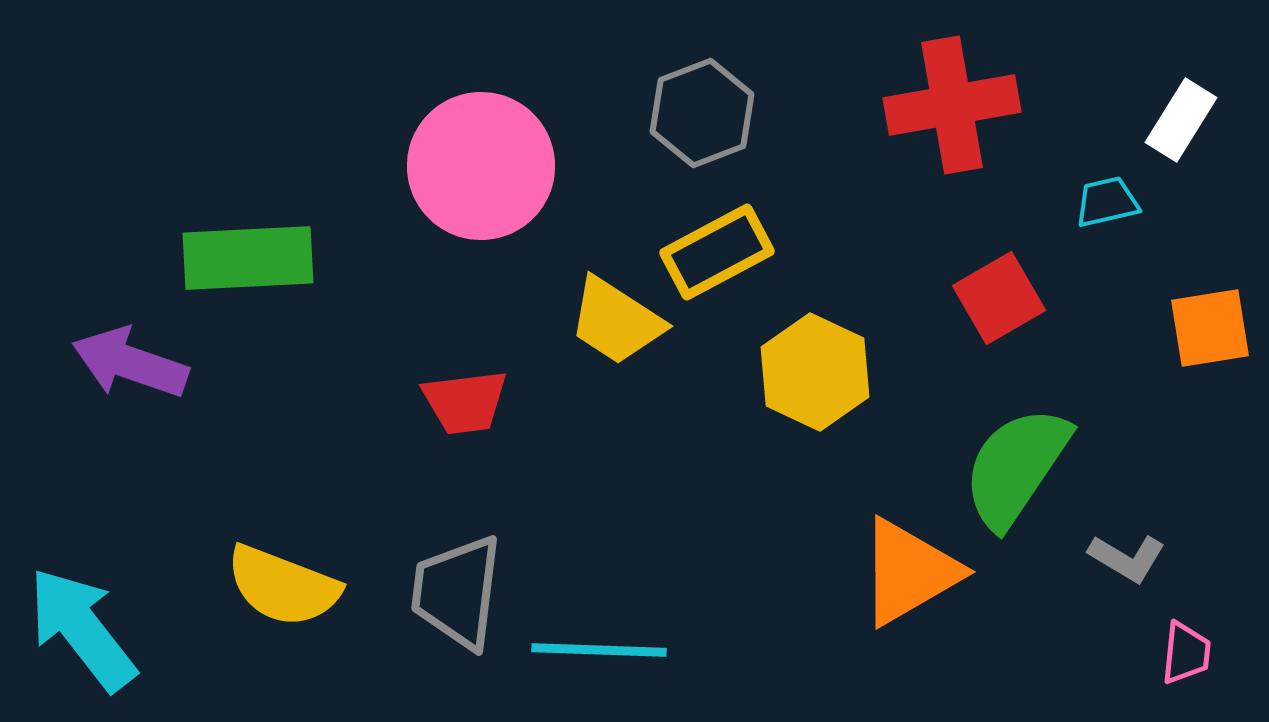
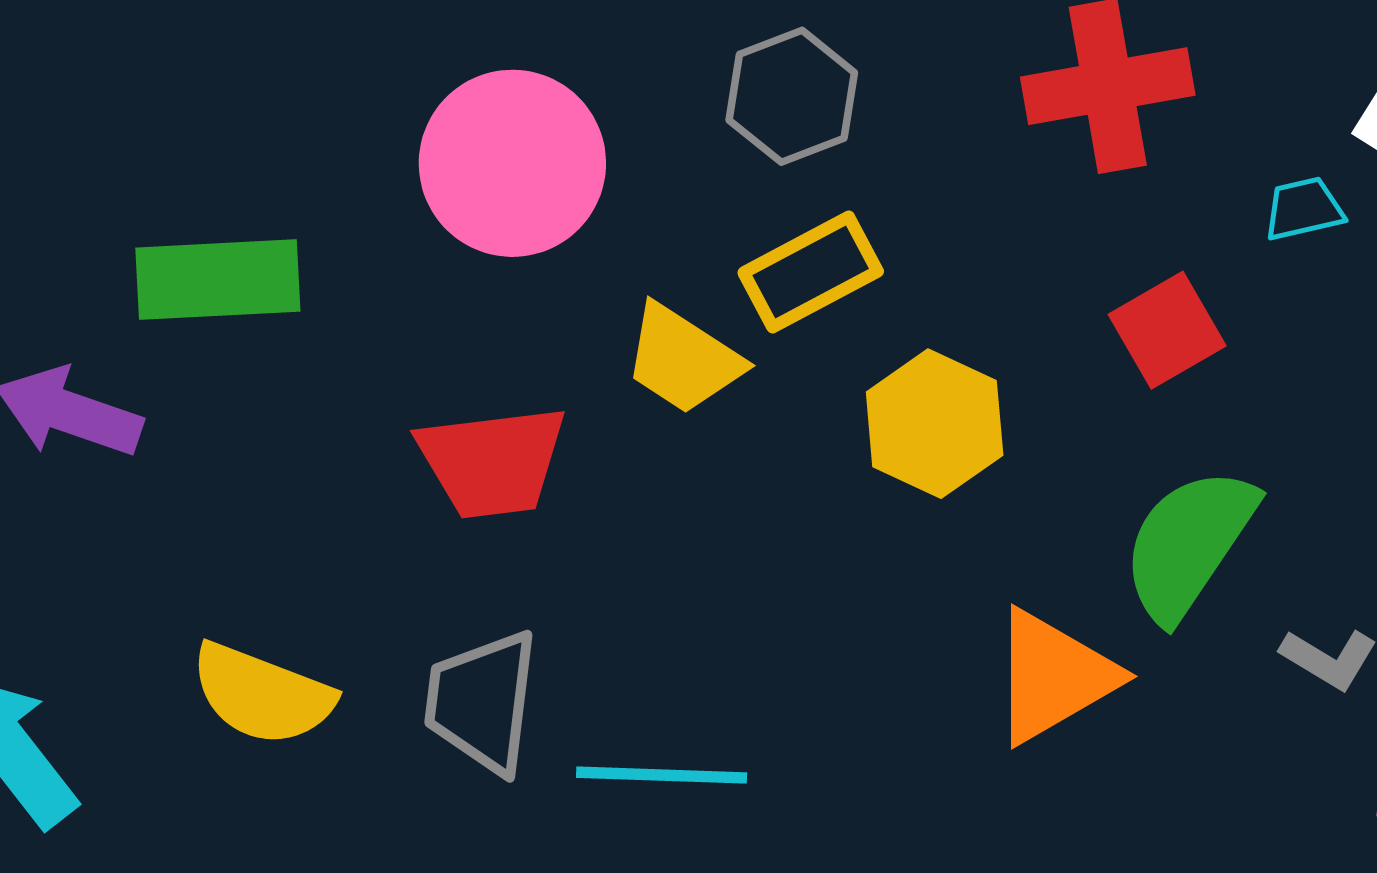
red trapezoid: (465, 402) -> (492, 462), size x1.4

